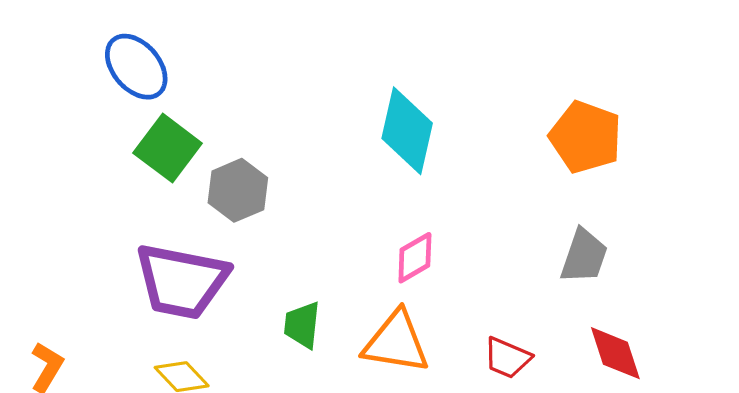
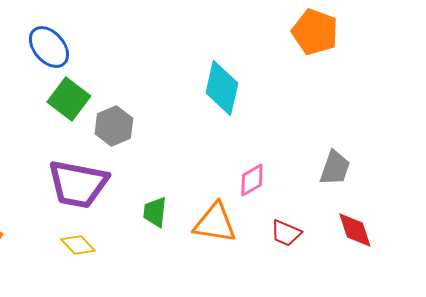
orange pentagon: (586, 137) -> (315, 32), moved
pink diamond: (415, 258) -> (252, 180), moved

